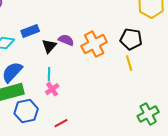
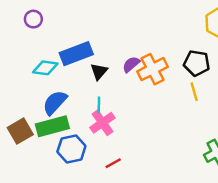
blue rectangle: (30, 31) -> (76, 54), size x1.5
purple semicircle: (66, 40) -> (131, 64), moved, turned -63
pink cross: (52, 89) -> (102, 123), size x1.5

